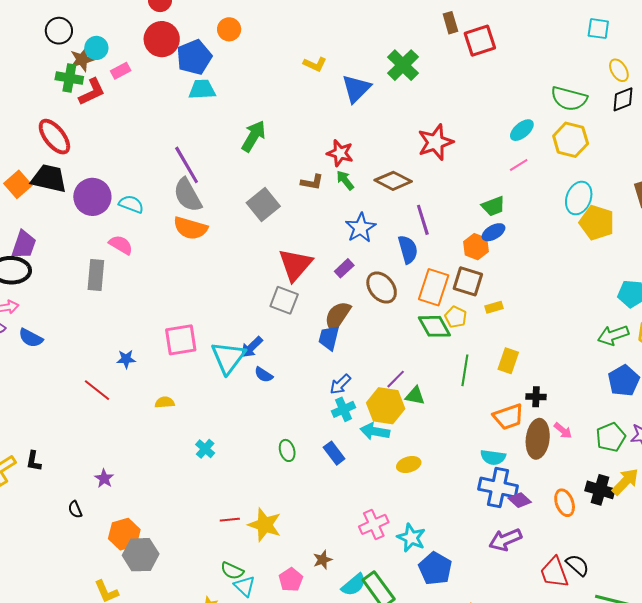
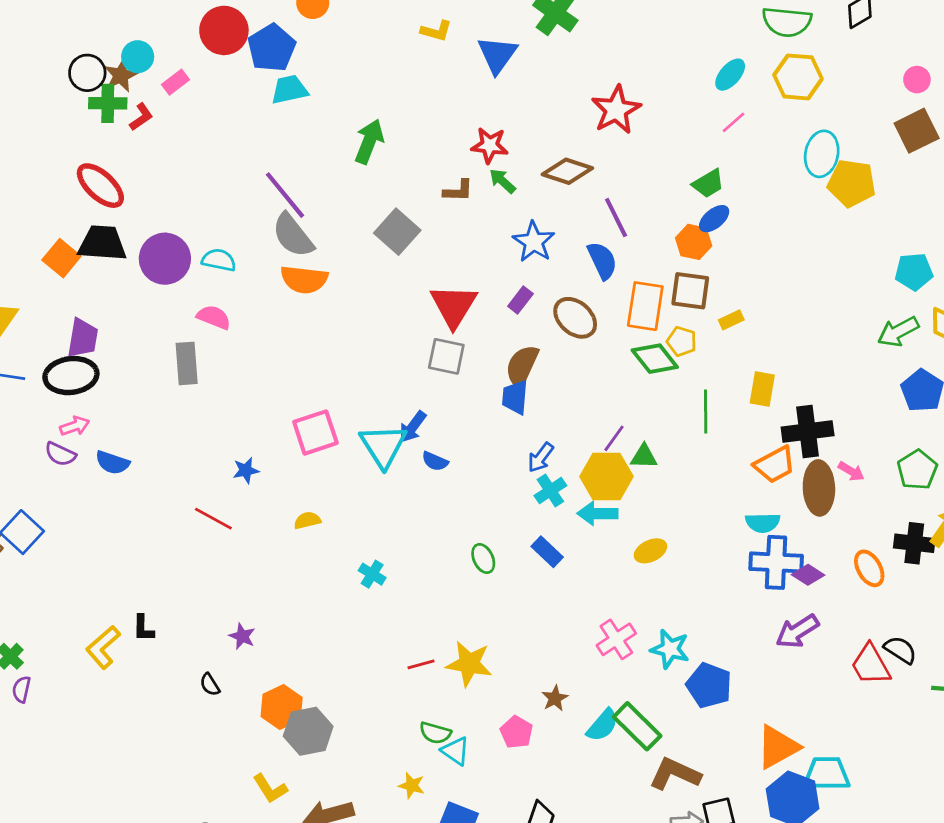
black circle: (59, 31) -> (87, 73), moved
red L-shape: (92, 92) -> (141, 117), size x0.7
black cross: (536, 397) -> (808, 431), size x1.8

